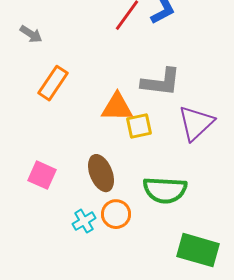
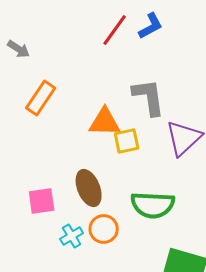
gray L-shape: (161, 82) -> (149, 97), turned -105
pink square: (42, 175) -> (42, 201), moved, turned -32

